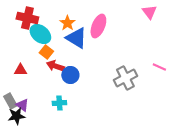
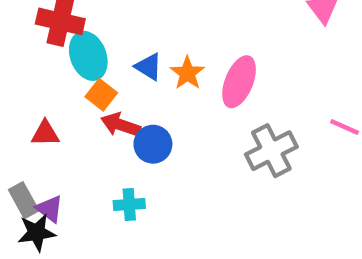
orange star: (67, 23) -> (187, 73), moved
pink ellipse: (98, 26) -> (239, 82), moved
cyan ellipse: (40, 34) -> (88, 56), turned 30
blue triangle: (76, 38) -> (149, 67), moved, size x0.6

